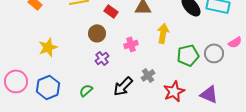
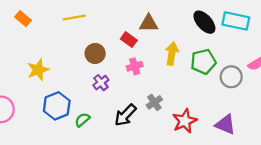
red rectangle: (111, 11) -> (129, 40), moved
green pentagon: (188, 55) -> (203, 62), moved
blue hexagon: (48, 87) -> (57, 106), moved

